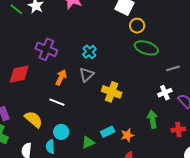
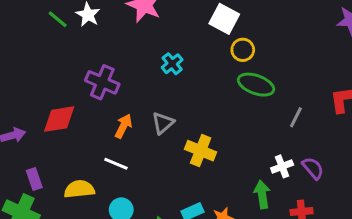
cyan cross: (89, 52) -> (172, 64), moved
gray line: (173, 68) -> (296, 117), turned -48
white cross: (165, 93) -> (282, 166), moved
yellow semicircle: (34, 119) -> (79, 189), turned -48

